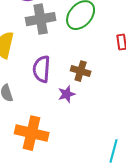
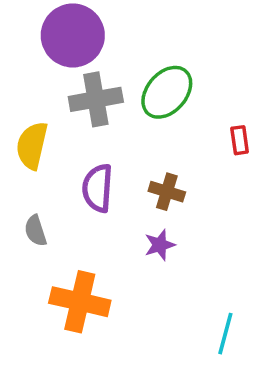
purple star: (67, 94) -> (160, 245), moved

